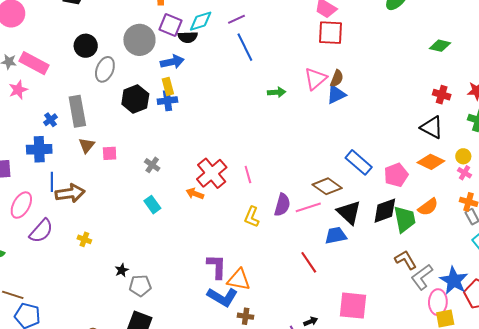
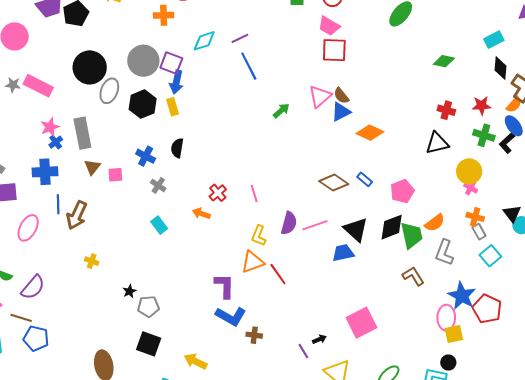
purple square: (171, 25) -> (171, 63), moved
black semicircle: (188, 37) -> (177, 148), moved, turned 102
black circle: (86, 46) -> (90, 67), size x1.4
blue arrow: (172, 62) -> (176, 82), turned 115
brown semicircle: (337, 78) -> (341, 96), turned 120
pink star: (18, 90) -> (50, 127), moved
green arrow: (277, 92) -> (281, 111), turned -36
black hexagon: (135, 99) -> (143, 104), moved
blue cross: (167, 101) -> (146, 156), moved, turned 36
black triangle: (432, 127) -> (437, 143), turned -40
yellow circle: (463, 156) -> (469, 171), size x1.6
blue rectangle: (359, 162) -> (365, 179), size x0.6
orange diamond: (431, 162) -> (370, 133), moved
red cross: (212, 173) -> (218, 193), size x0.6
brown diamond: (327, 186) -> (334, 183), moved
brown arrow: (70, 193) -> (77, 215), turned 124
purple semicircle: (41, 231) -> (33, 287), moved
red line: (309, 262) -> (278, 274), moved
gray L-shape: (422, 277) -> (444, 253), moved, turned -32
orange triangle: (239, 280) -> (253, 262), moved, turned -30
pink square: (353, 306) -> (361, 323), turned -32

